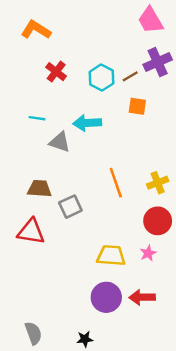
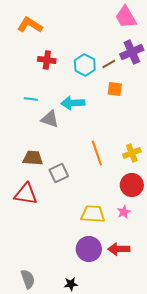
red cross: (56, 72) -> (47, 60), turned -30

